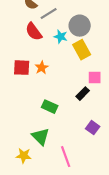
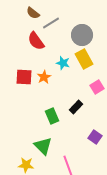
cyan star: (61, 37) -> (63, 63), moved
pink square: (95, 78) -> (97, 87), turned -32
black rectangle: (83, 94) -> (76, 107), moved
green rectangle: (50, 107) -> (52, 116), turned 42

